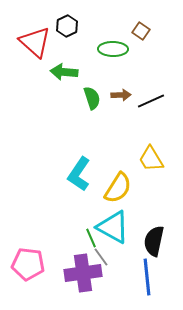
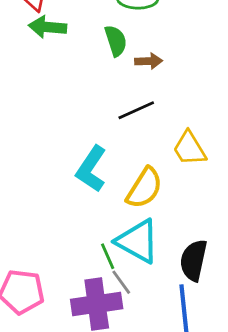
green arrow: (64, 72) -> (48, 27), moved
green semicircle: (92, 98) -> (116, 41), moved
black line: (151, 101) -> (136, 110), moved

